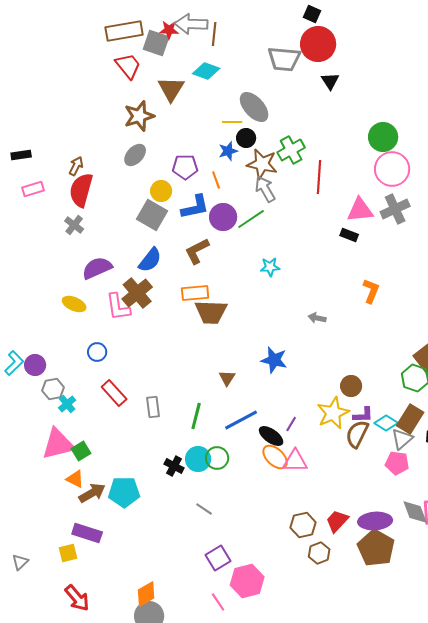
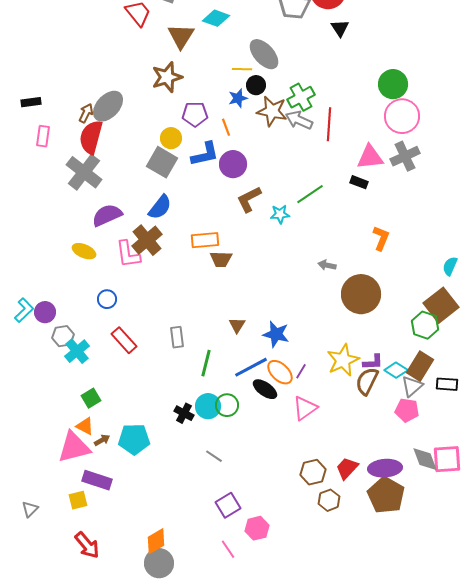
brown star: (139, 116) -> (167, 77), moved
gray ellipse: (135, 155) -> (108, 106), moved, size x1.4
pink rectangle: (33, 189) -> (43, 136), turned -65
gray arrow: (265, 189) -> (299, 120), moved, turned -36
green line: (251, 219) -> (310, 194), moved
gray cross: (74, 225) -> (84, 172), size x1.8
brown L-shape: (197, 251) -> (249, 199), moved
brown trapezoid: (211, 312) -> (221, 259), size x0.7
blue star: (274, 360) -> (276, 334), moved
brown circle: (351, 386) -> (361, 294), moved, size x1.8
cyan cross: (67, 404) -> (77, 351), size x1.4
gray rectangle: (153, 407) -> (177, 337), moved
black ellipse: (271, 436) -> (265, 389), moved
pink triangle: (58, 444) -> (74, 447), moved
orange ellipse: (275, 457) -> (280, 372), moved
pink triangle: (295, 461) -> (305, 408), turned -36
brown arrow: (92, 493) -> (102, 440), size x0.6
pink hexagon: (247, 581) -> (257, 528), size x0.7

